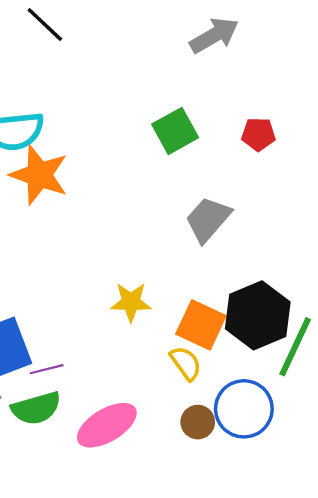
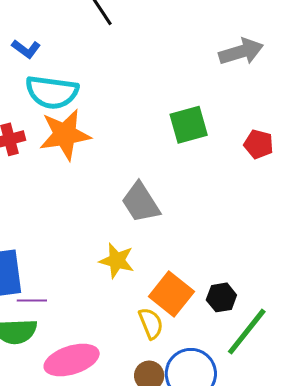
orange star: (39, 175) -> (65, 135), turned 30
gray trapezoid: (208, 219) -> (141, 202), moved, turned -87
black hexagon: (258, 315) -> (221, 297), size x0.5

